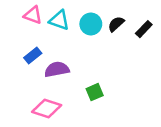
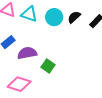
green square: (95, 92) -> (48, 66), moved, turned -32

